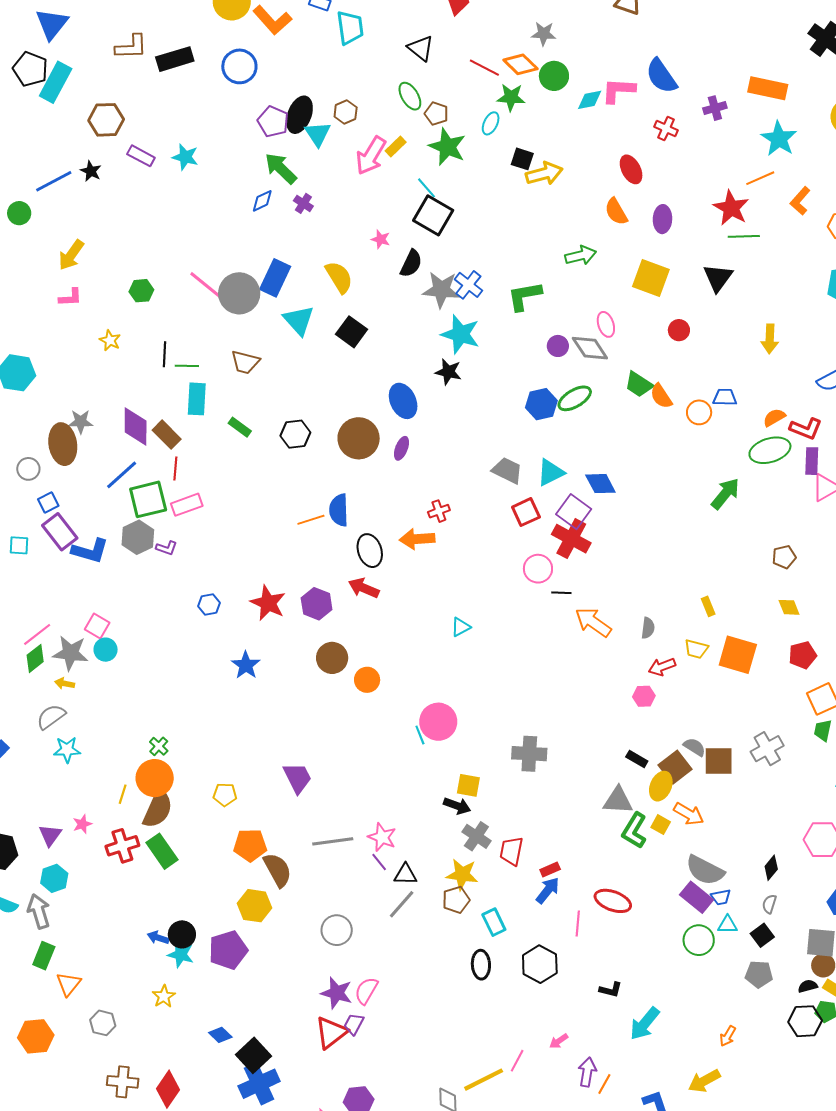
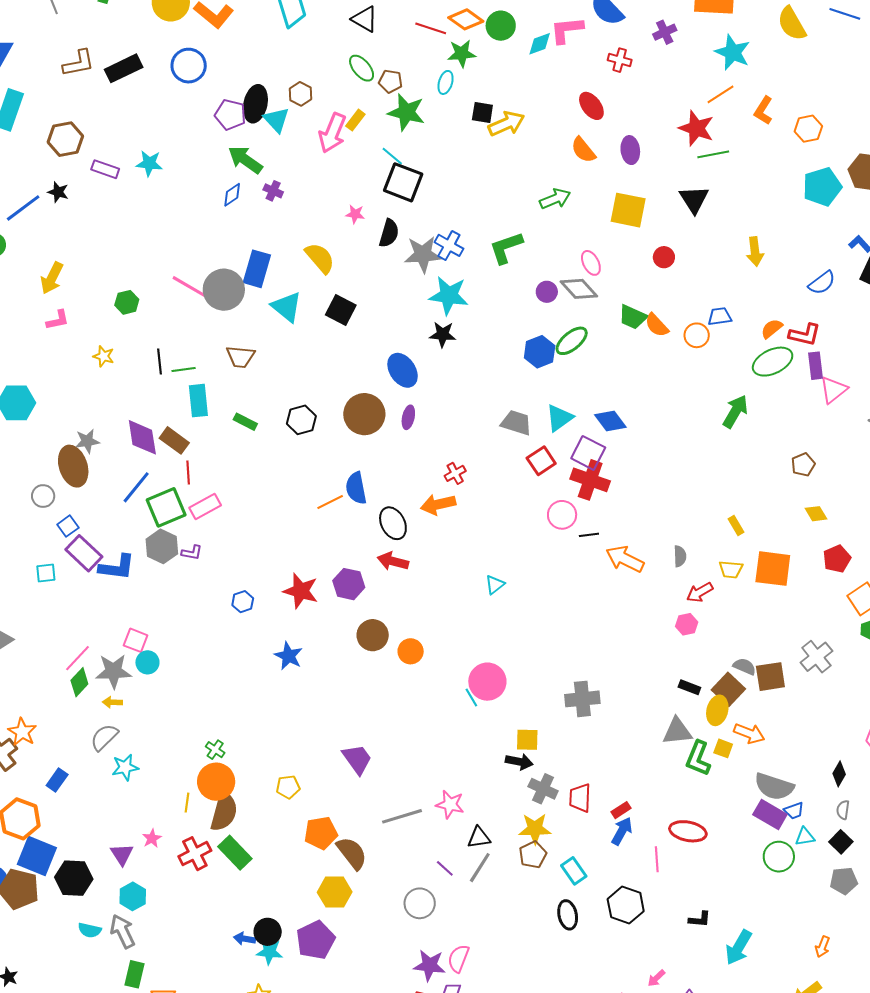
purple line: (379, 862) -> (445, 868), moved

